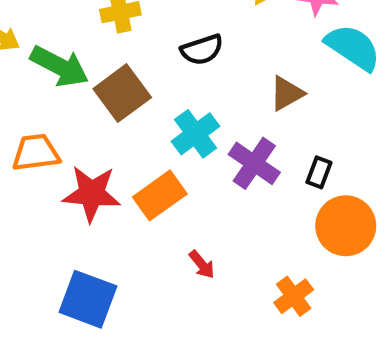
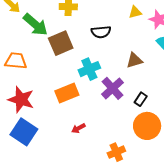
red star: (92, 194) -> (21, 100), moved
red arrow: (202, 264) -> (78, 128), turned 88

